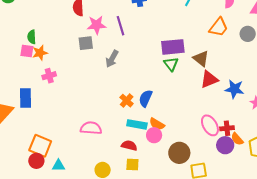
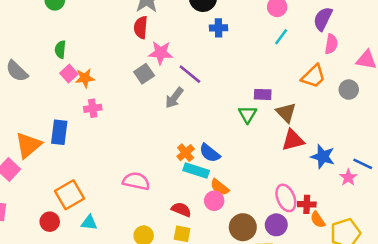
purple line: (121, 26) -> (190, 74), moved, turned -42
green semicircle: (32, 37) -> (60, 50), moved
gray square: (86, 43) -> (144, 74), turned -35
purple rectangle: (173, 47) -> (263, 94), moved, size x0.6
pink square: (27, 51) -> (69, 74), turned 32
blue semicircle: (146, 98) -> (210, 153), turned -84
cyan rectangle: (137, 124) -> (196, 171), moved
purple circle: (225, 145) -> (276, 225), moved
orange square: (40, 146) -> (70, 195), turned 30
red circle: (36, 161) -> (50, 222), moved

